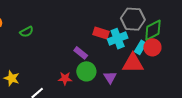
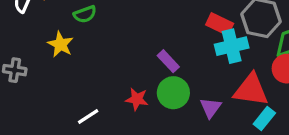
red rectangle: (101, 33) -> (220, 24), moved
cyan rectangle: (140, 47) -> (264, 119), moved
yellow star: (12, 78) -> (60, 44), moved

